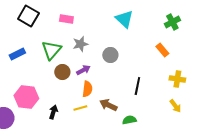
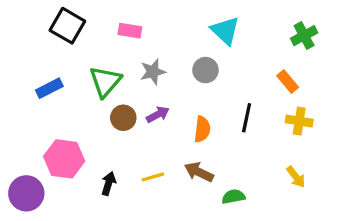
gray circle: (110, 55) -> (205, 70), moved
yellow cross: (177, 79) -> (299, 121), moved
black line: (137, 86) -> (247, 118), moved
orange semicircle: (87, 89) -> (202, 129), moved
yellow arrow: (175, 106) -> (296, 177), moved

